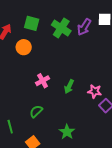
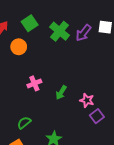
green square: (32, 23) -> (30, 23), turned 35
green semicircle: (36, 111) -> (24, 123), moved

